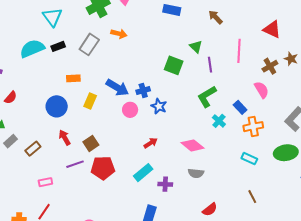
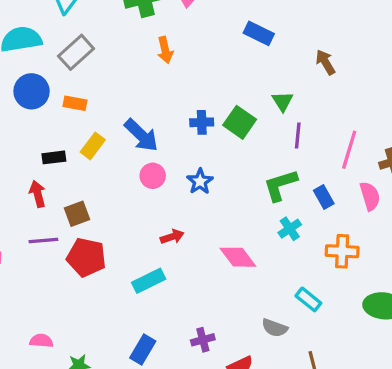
orange arrow: (119, 34) -> (165, 50), turned 49
gray rectangle: (89, 44) -> (76, 52), moved
black rectangle: (58, 46) -> (54, 157), moved
pink line: (239, 51) -> (349, 150), moved
blue cross: (143, 90) -> (202, 122), moved
blue circle: (57, 106) -> (32, 91), moved
blue rectangle: (240, 107) -> (324, 197), moved
cyan rectangle: (249, 159) -> (308, 299), moved
gray semicircle: (196, 173) -> (275, 328), moved
purple cross: (165, 184) -> (203, 340), moved, turned -32

